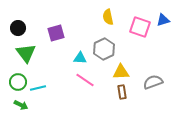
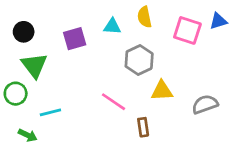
cyan triangle: (80, 58) -> (112, 26), moved
green circle: (18, 82) -> (16, 94), moved
brown rectangle: (122, 92) -> (143, 127), moved

